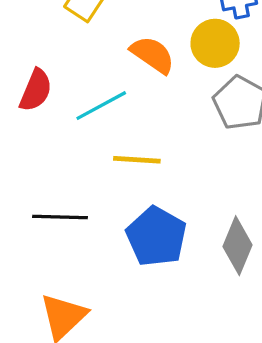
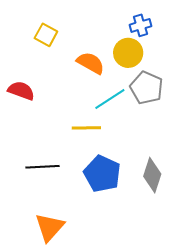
red semicircle: (36, 90) -> (21, 91), turned -88
cyan line: (101, 106) -> (110, 99), moved

